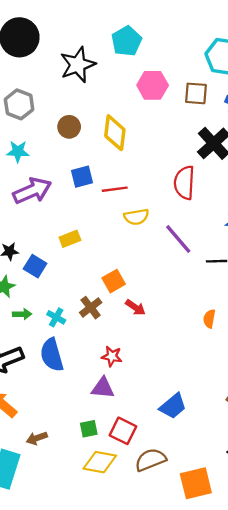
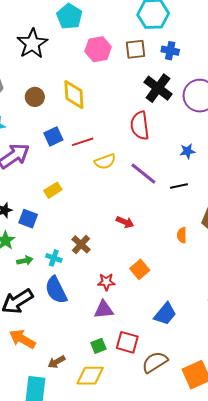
orange square: (114, 281) -> (140, 269), moved
red arrow: (135, 307) -> (125, 222), moved
yellow diamond: (100, 462) -> (90, 376), moved

